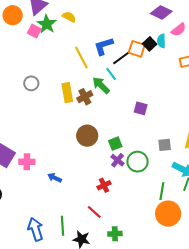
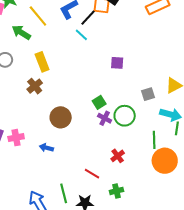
yellow line: (81, 58) -> (38, 16), moved
green arrow: (101, 85) -> (21, 32), moved
brown cross: (85, 97) -> (35, 86), moved
brown circle: (87, 136) -> (61, 117), moved
red cross: (104, 185) -> (118, 156), moved

